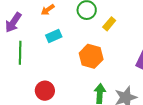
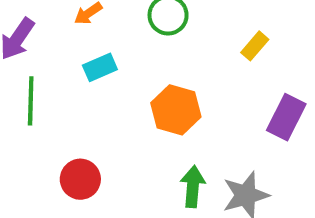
yellow rectangle: (109, 24) -> (255, 46), moved

